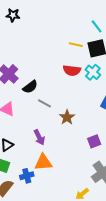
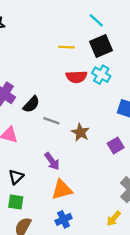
yellow line: (76, 45) -> (66, 47), moved
purple square: (94, 141) -> (116, 145), moved
blue cross: (27, 176) -> (64, 219), moved

